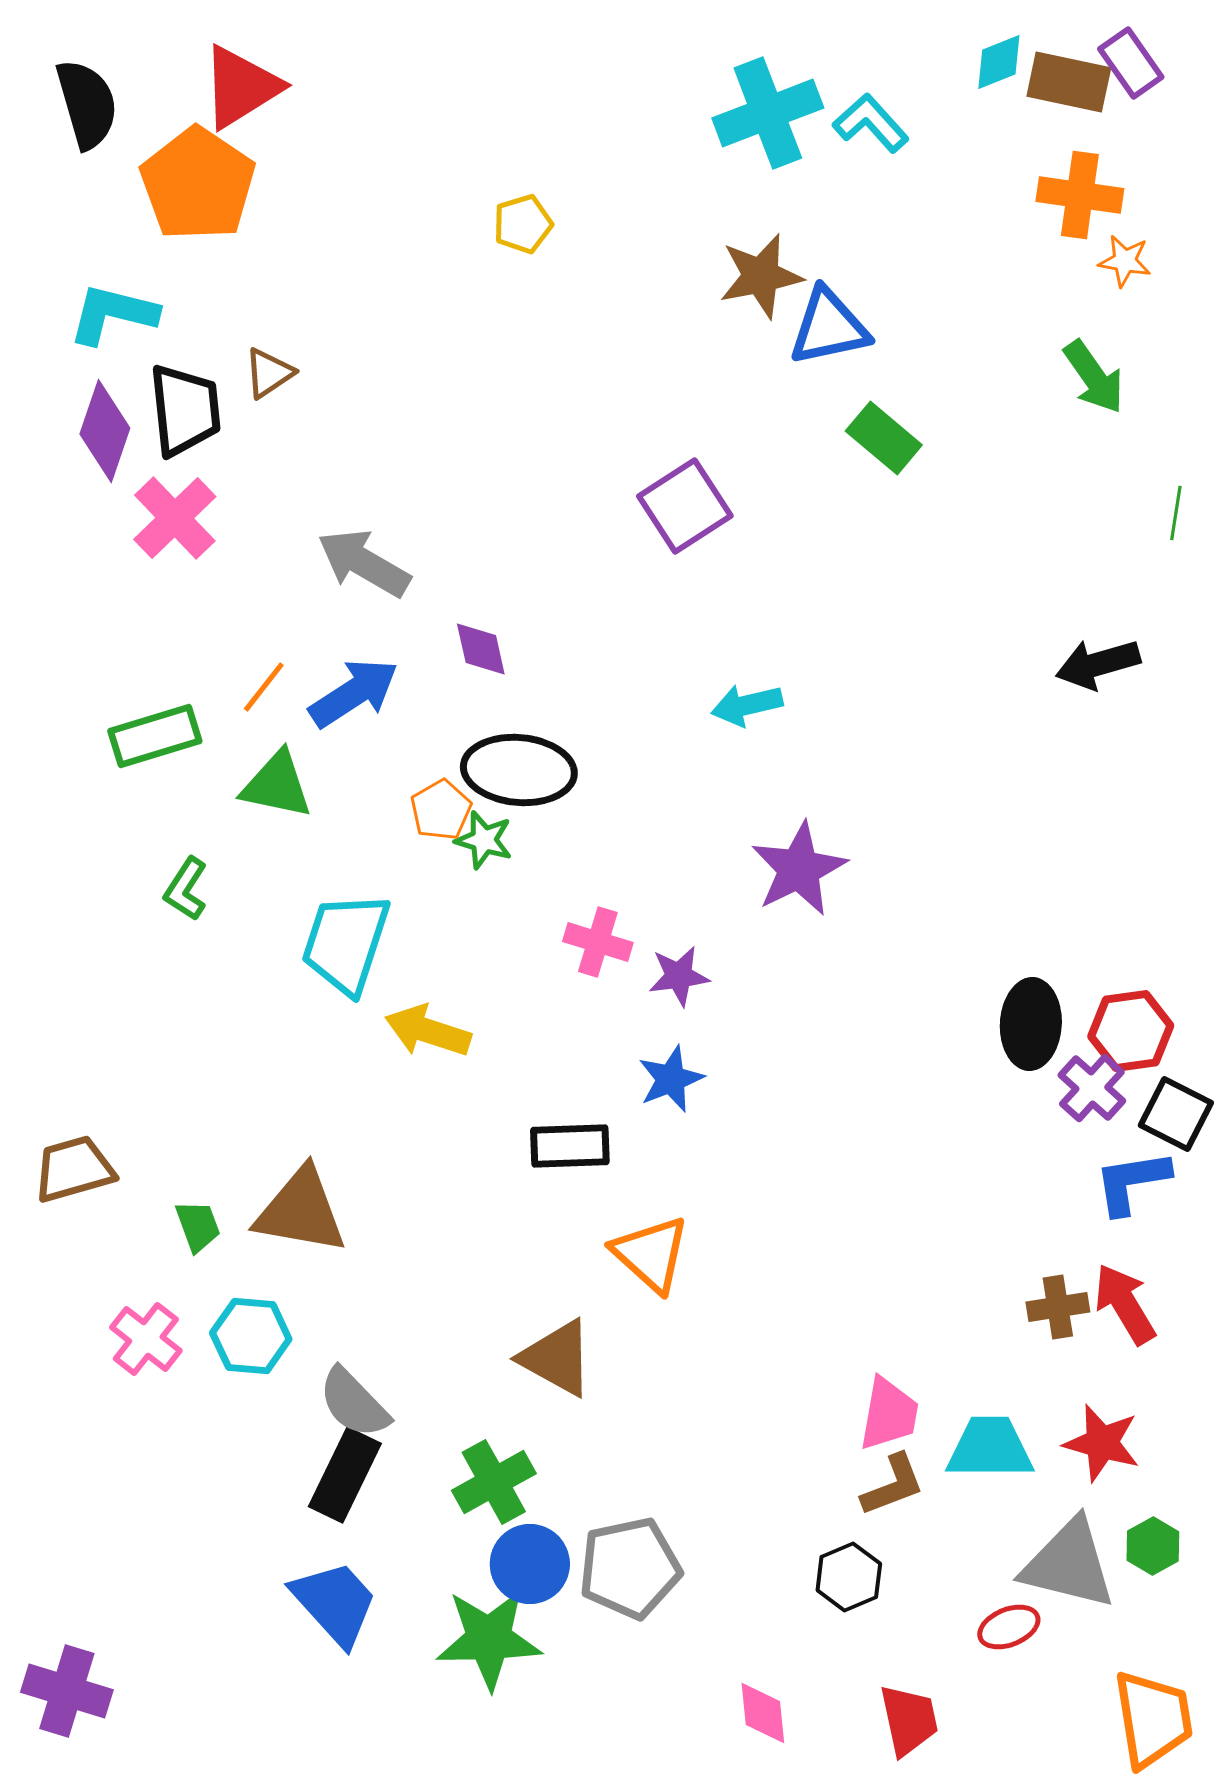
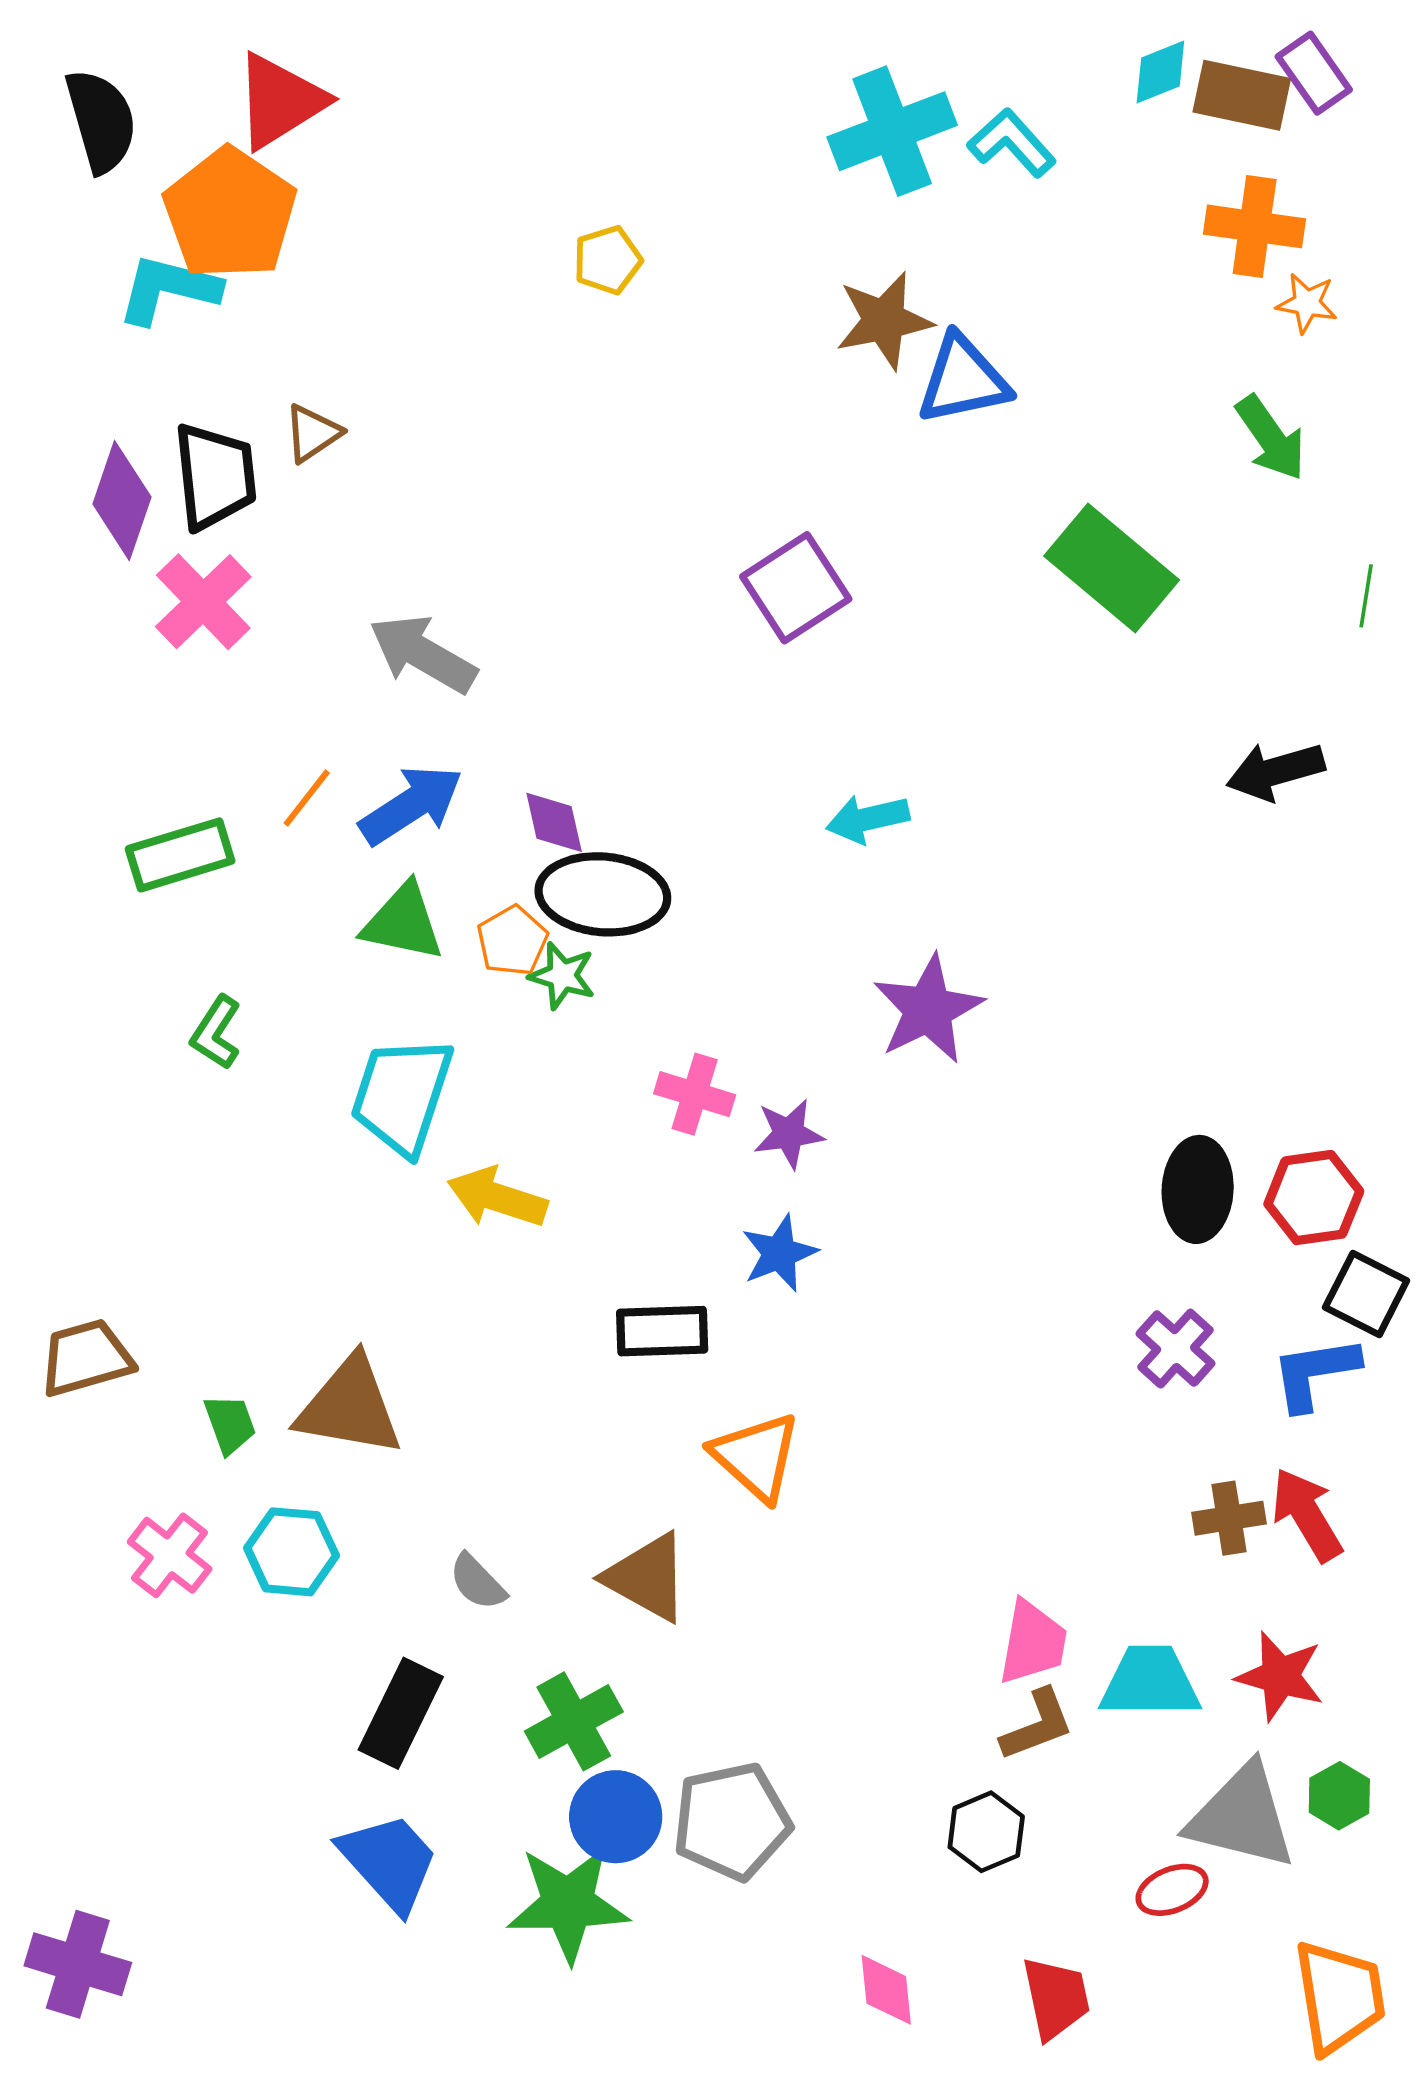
cyan L-shape: (113, 314) -> (168, 289), moved
green rectangle: (884, 438) -> (1112, 568), moved, size x1.5
purple diamond: (481, 649) -> (554, 822), moved
green triangle: (277, 785) -> (403, 922), moved
purple cross: (1092, 1088) -> (1176, 1349), moved
gray semicircle: (354, 1403) -> (477, 1582), moved, size x0.7

